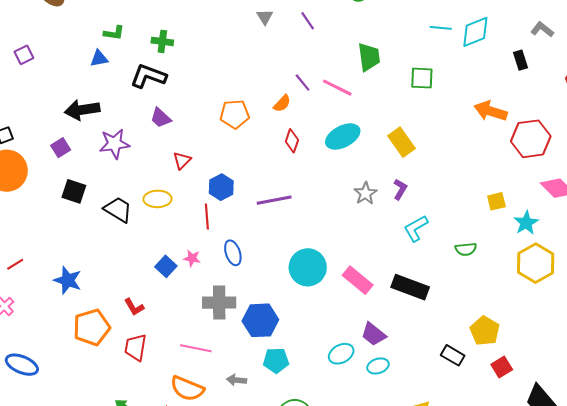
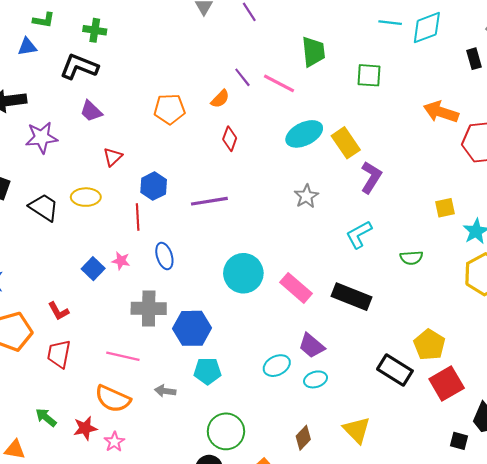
cyan ellipse: (343, 136) -> (304, 134), moved
purple L-shape: (400, 189) -> (371, 177), moved, size x1.4
black rectangle: (453, 355) -> (395, 370), size x1.4
red square: (502, 367) -> (447, 383), size x1.5

